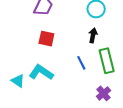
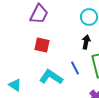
cyan L-shape: (41, 72) -> (51, 77), moved

